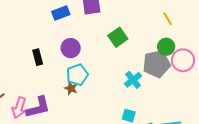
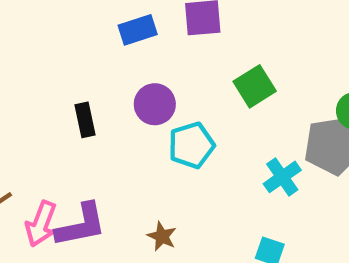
cyan pentagon: (77, 75) -> (191, 145), moved
brown star: (71, 88) -> (162, 236), moved

